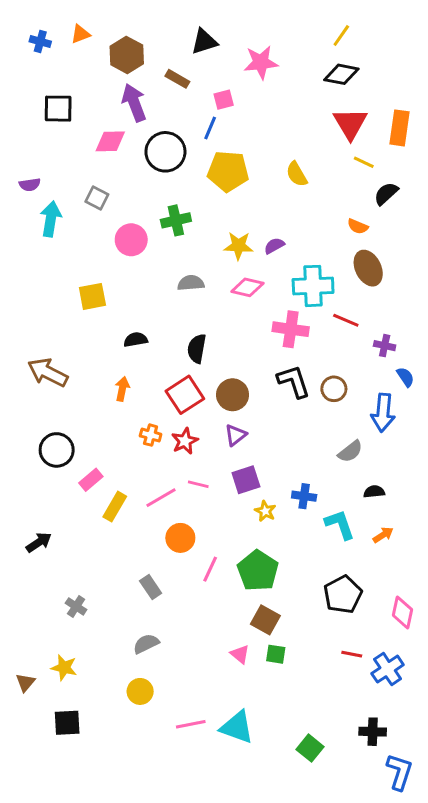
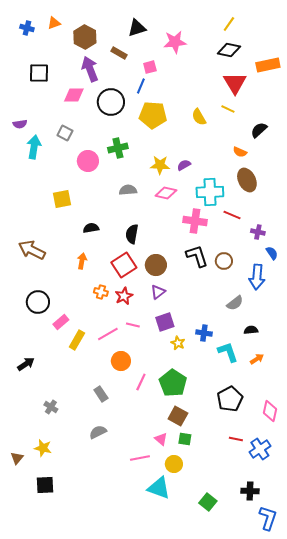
orange rectangle: (399, 128) -> (268, 65), moved, turned 70
yellow line: (364, 162) -> (228, 109), moved
yellow circle: (140, 691) -> (174, 464), moved
pink line: (191, 724) -> (140, 458), moved

